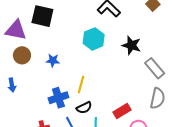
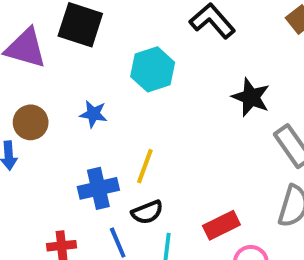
cyan hexagon: (94, 39) -> (153, 69), moved
brown circle: (22, 55) -> (31, 122), moved

